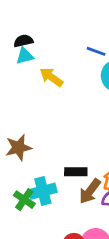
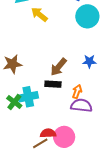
brown arrow: (90, 191) -> (59, 67), moved

